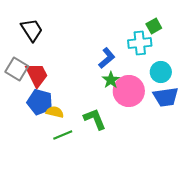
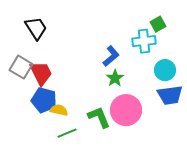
pink circle: (129, 91) -> (126, 110), moved

